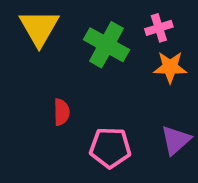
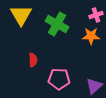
pink cross: (159, 28) -> (96, 15), moved
purple triangle: (176, 140) -> (94, 86), moved

